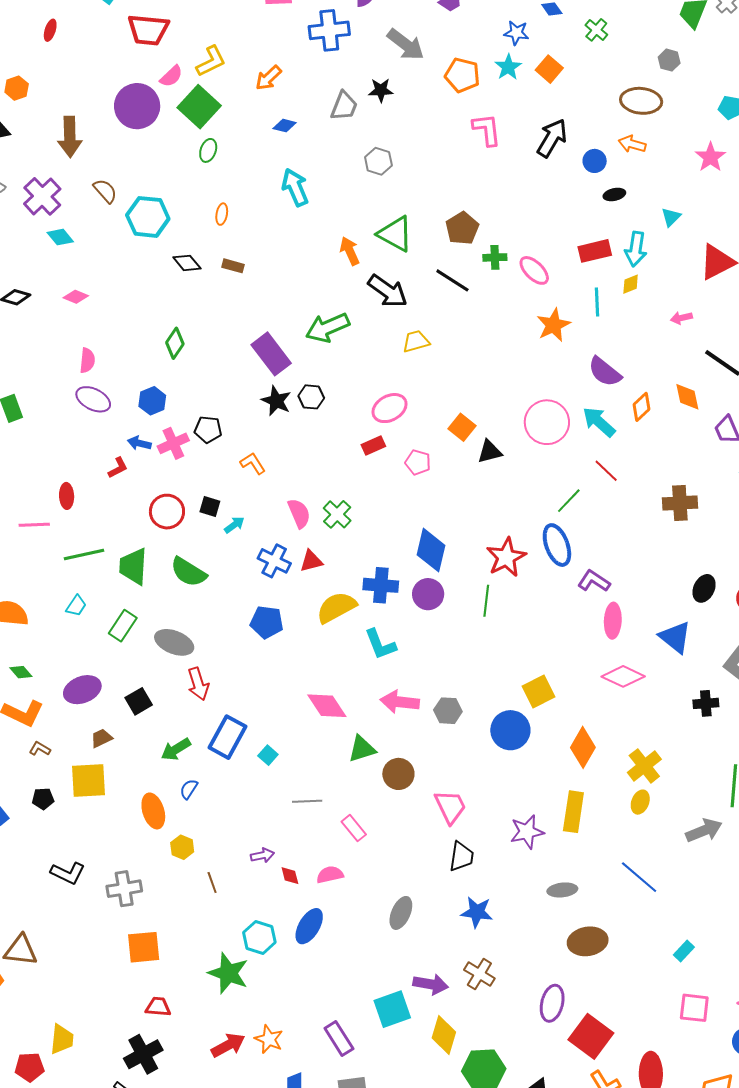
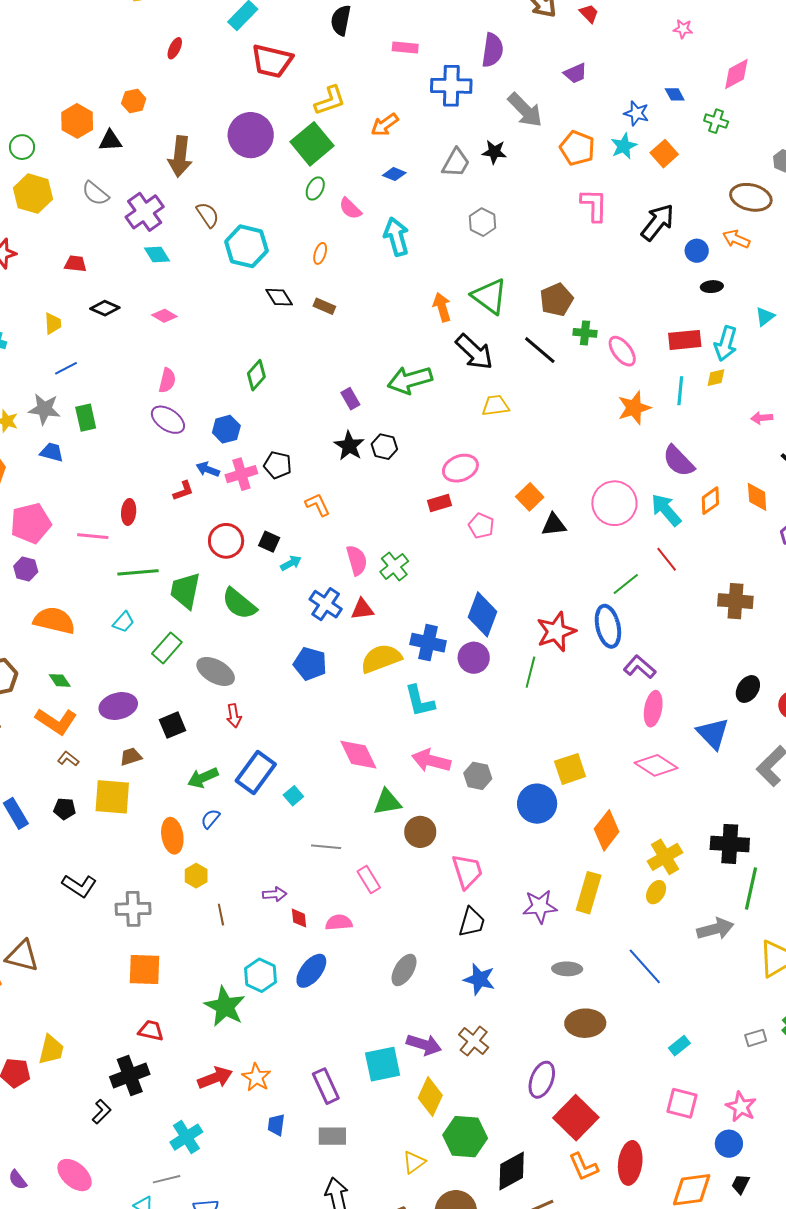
green cross: (596, 30) -> (716, 121), turned -30
pink semicircle: (171, 76) -> (350, 208), moved, turned 80
purple rectangle: (271, 354) -> (350, 399), size x0.5
red arrow: (198, 684) -> (234, 716), size x0.7
black cross: (706, 703) -> (730, 844), moved, size x1.5

